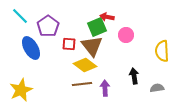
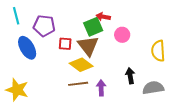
cyan line: (20, 16) -> (16, 16), turned 30
purple pentagon: (48, 26) -> (44, 26), turned -30
gray semicircle: (157, 88) -> (153, 88), size x1.5
yellow star: (21, 90) -> (17, 90), turned -30

